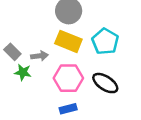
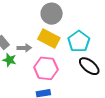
black ellipse: (105, 83) -> (89, 66), moved

